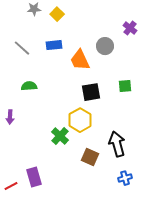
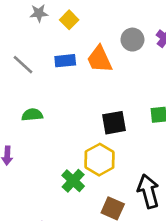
gray circle: (105, 46) -> (132, 40), moved
orange trapezoid: (80, 60) -> (100, 59), moved

